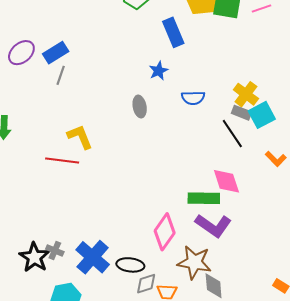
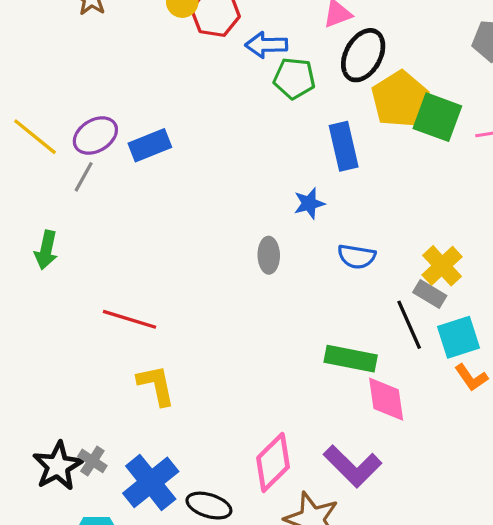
gray line: (61, 75) -> (84, 177), moved
cyan square: (262, 115) -> (458, 337), moved
yellow L-shape: (80, 137) -> (156, 385), moved
green rectangle: (204, 198) -> (351, 359), moved

